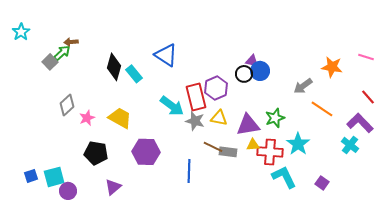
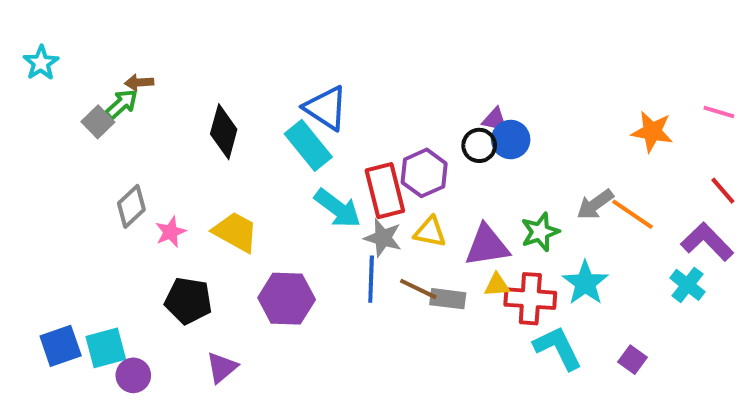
cyan rectangle: (134, 74) -> (308, 145), moved, size x1.4
gray arrow: (303, 86) -> (595, 204), moved
blue line: (189, 171) -> (371, 279), moved
blue square: (31, 176) -> (61, 346), size x1.5

